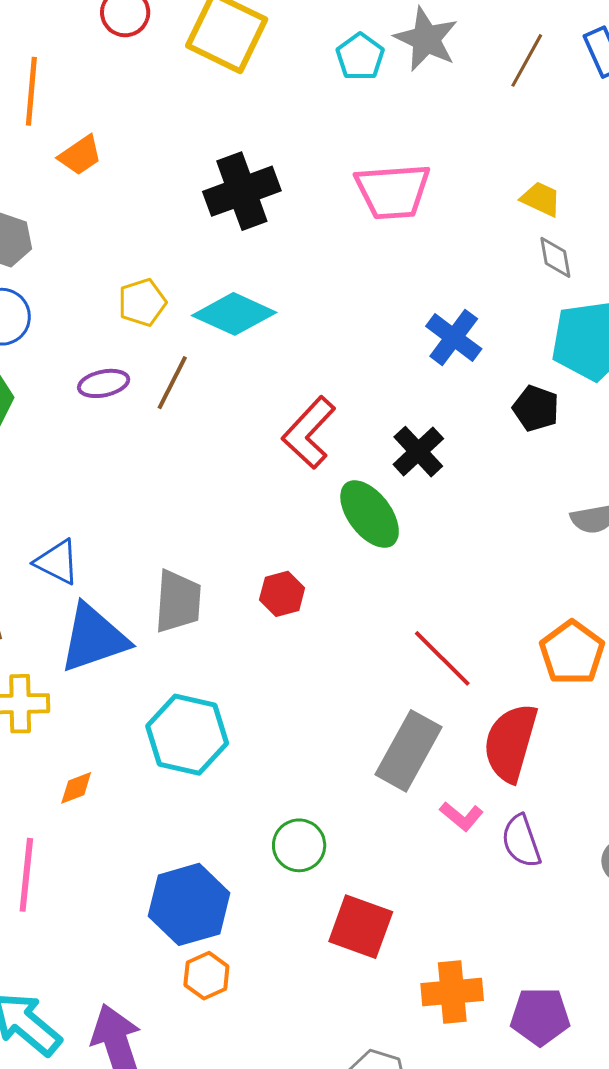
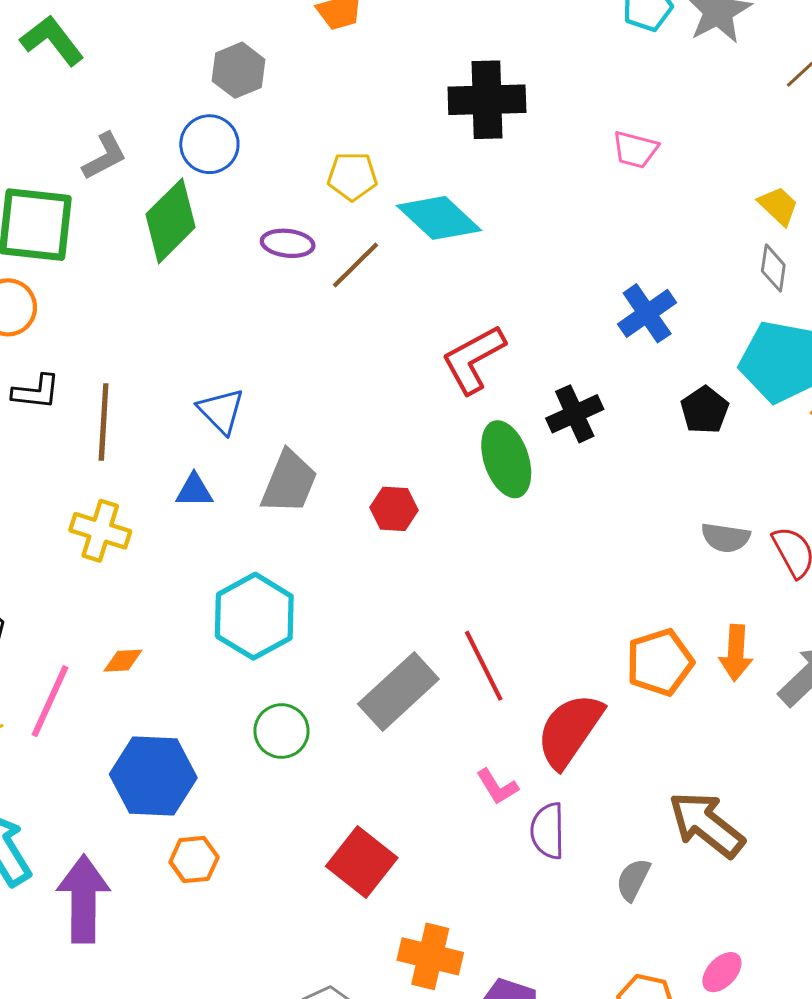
pink trapezoid: (393, 191) -> (635, 150), size x0.6
blue triangle: (57, 562) -> (221, 411), moved
blue triangle: (94, 638) -> (194, 491), size x0.5
red line: (442, 658) -> (484, 666), moved
gray rectangle: (408, 751) -> (398, 692), moved
orange diamond: (76, 788) -> (123, 661), moved
green circle: (299, 845) -> (282, 731), moved
blue hexagon: (189, 904) -> (153, 776), moved

